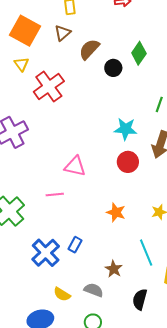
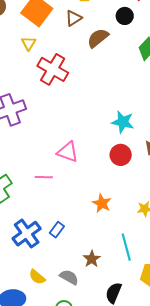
black circle: (113, 68) -> (125, 16), moved
red cross: (49, 87) -> (53, 69), turned -32

